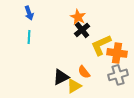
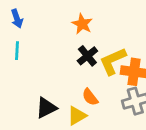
black cross: (82, 30) -> (87, 56), moved
black triangle: (61, 77) -> (46, 108), moved

